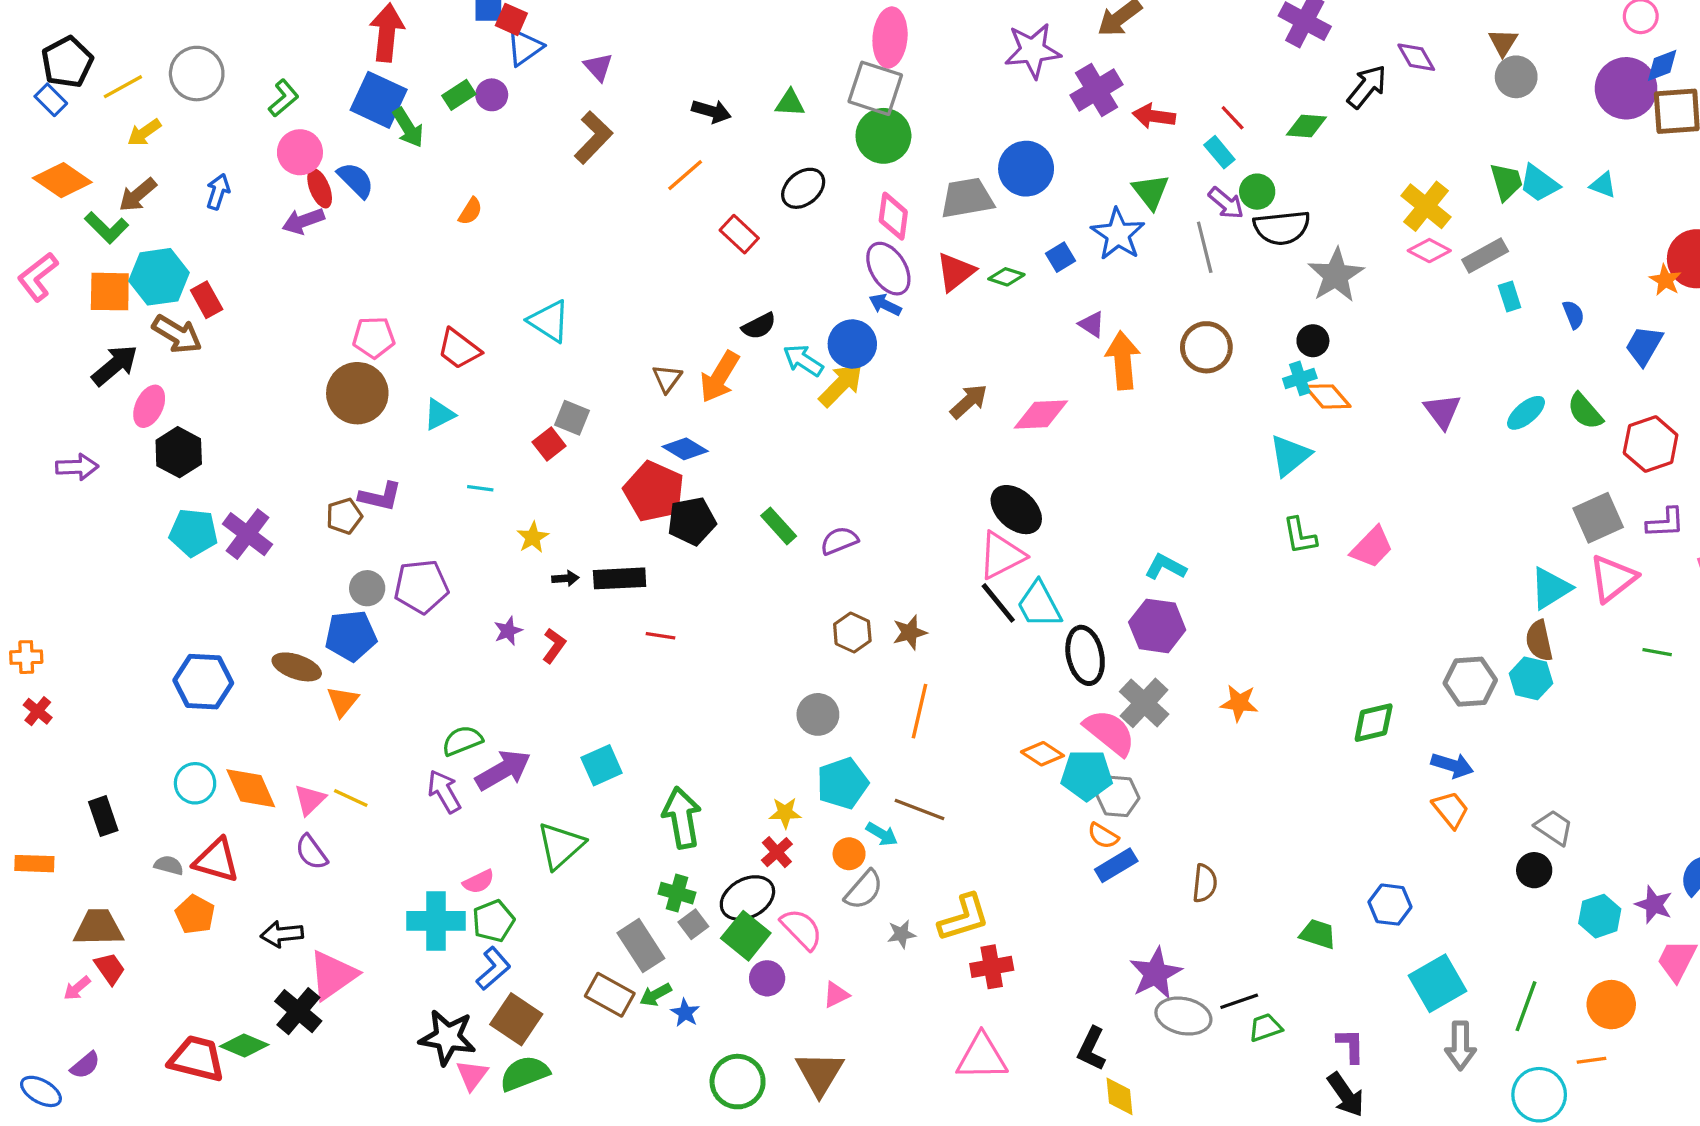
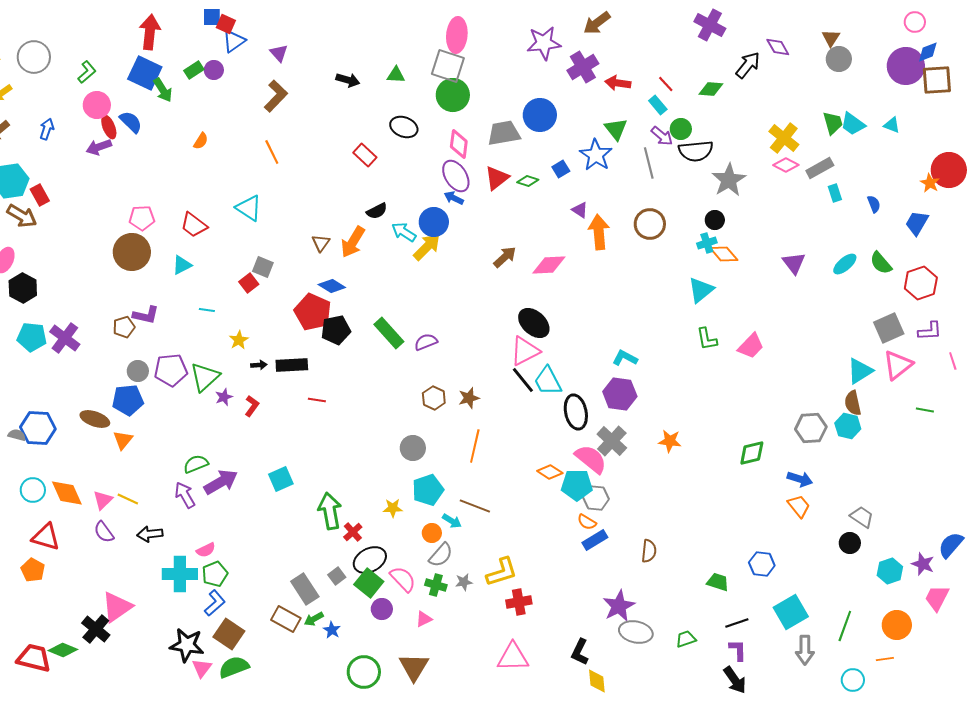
orange line: (685, 175) -> (272, 152), moved, turned -75
black ellipse: (803, 188) -> (404, 127), turned 60
green rectangle: (779, 526) -> (389, 333), size x1.4
green triangle: (561, 846) -> (205, 377), moved
red cross: (777, 852) -> (353, 532), moved
gray semicircle: (169, 865) -> (17, 435), moved
green cross: (677, 893) -> (436, 585), moved
black arrow: (282, 934) -> (150, 534), moved
black line: (1239, 1001) -> (737, 623), moved
cyan circle: (1539, 1095) -> (853, 680), size x0.7

